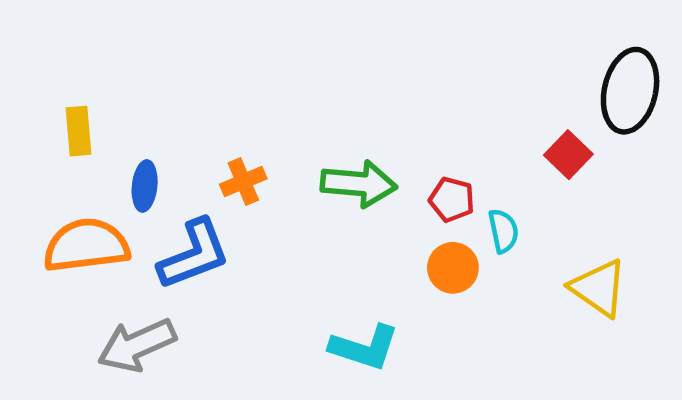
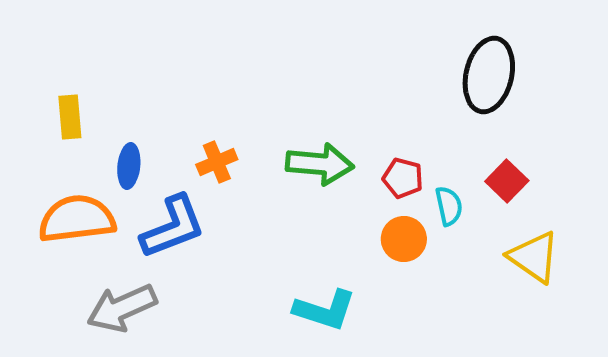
black ellipse: (630, 91) -> (489, 75), moved
red square: (568, 155) -> (507, 181), moved

